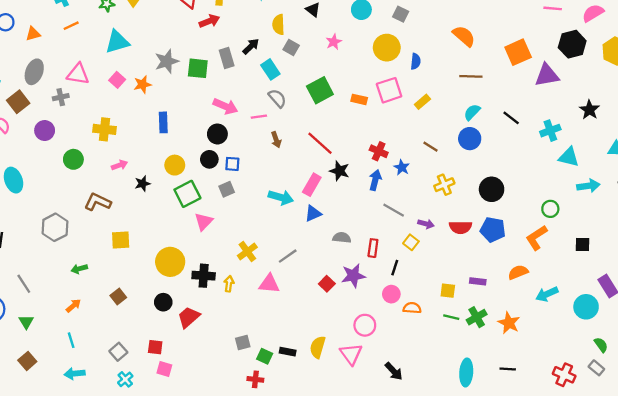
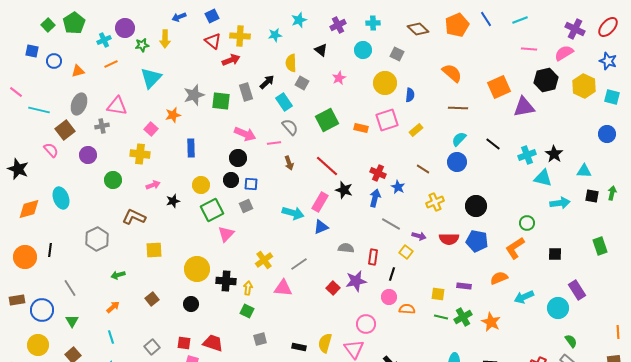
cyan triangle: (117, 42) -> (151, 78), turned -30
pink square: (117, 80) -> (151, 129), moved
black star: (589, 110) -> (554, 154), moved
red trapezoid: (189, 317) -> (213, 343), moved, turned 60
green square: (265, 356) -> (247, 311), moved

